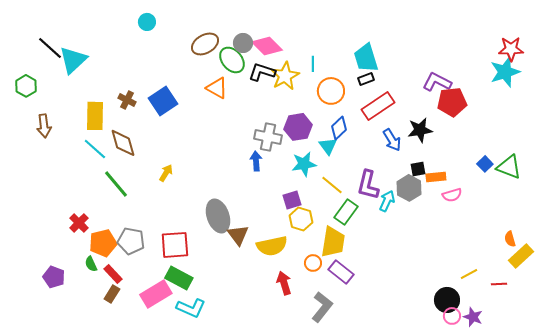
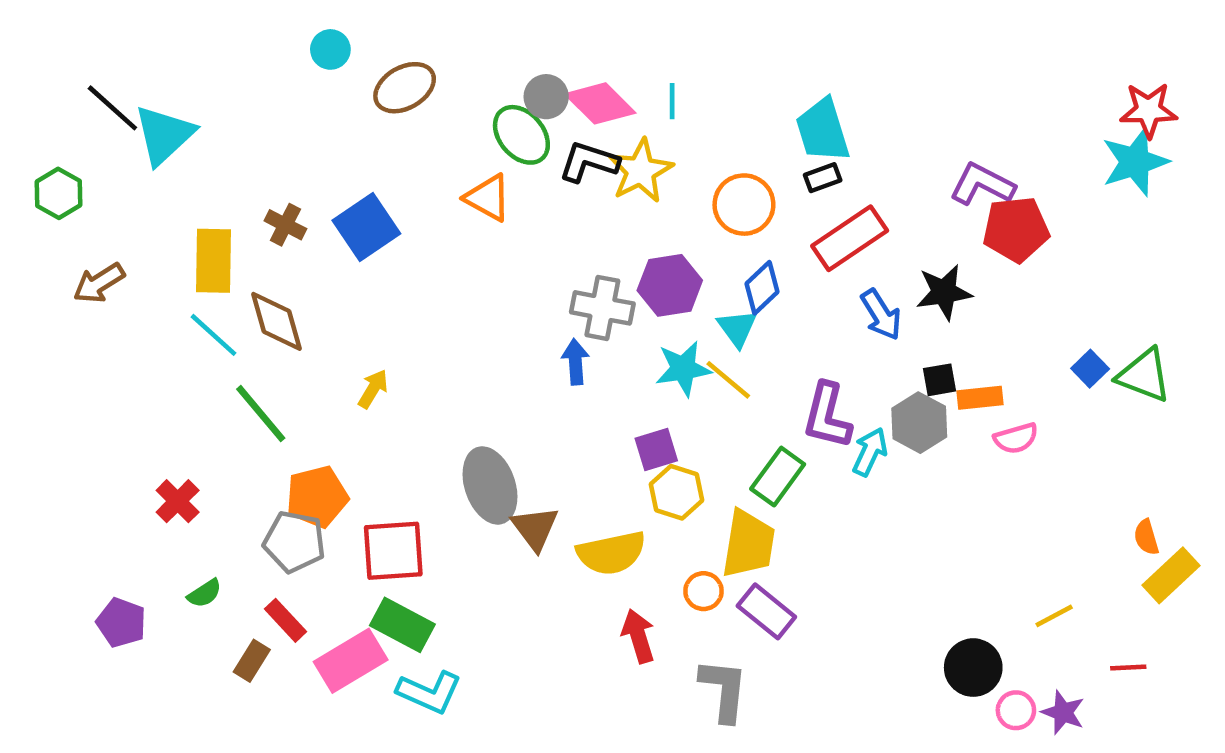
brown ellipse: (205, 44) -> (405, 88), moved
cyan line: (313, 64) -> (672, 101), moved
brown arrow: (44, 126) -> (99, 283), turned 65
yellow line: (332, 185) -> (728, 380), moved
orange pentagon: (103, 243) -> (317, 497), moved
green semicircle: (91, 264) -> (205, 593), turned -98
red rectangle: (113, 274) -> (285, 620), moved
red line: (499, 284) -> (1128, 668), moved
black circle: (447, 300) -> (973, 668), moved
gray L-shape: (322, 307) -> (724, 690), turned -32

